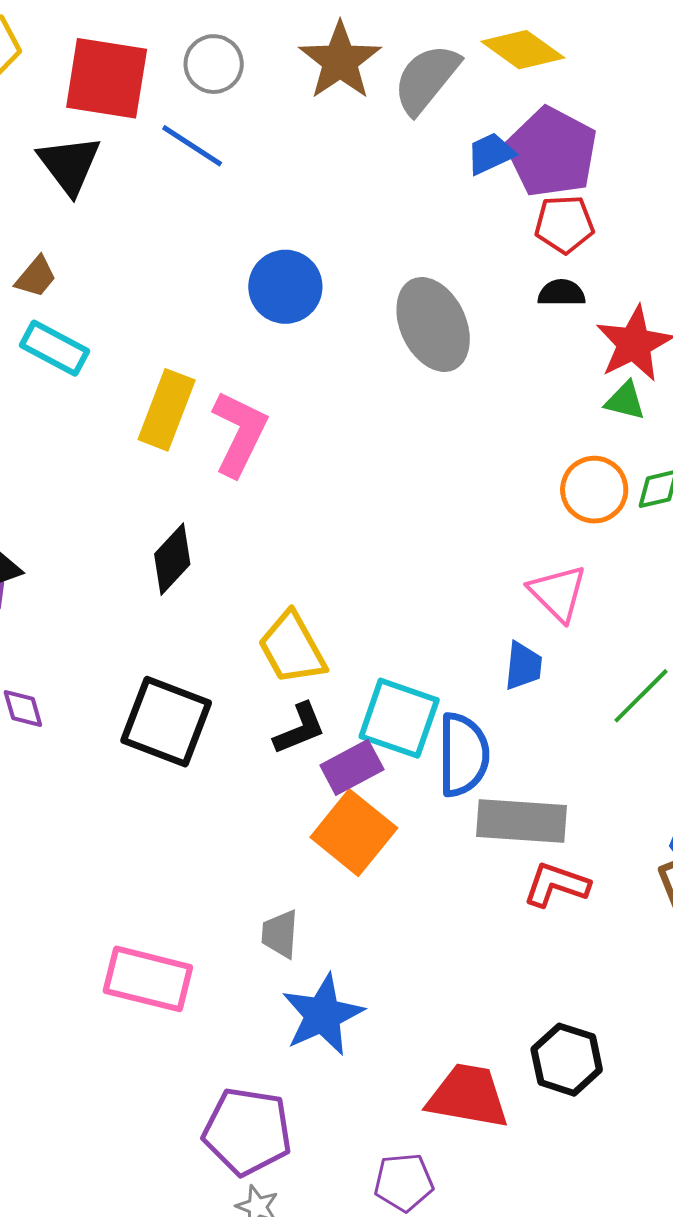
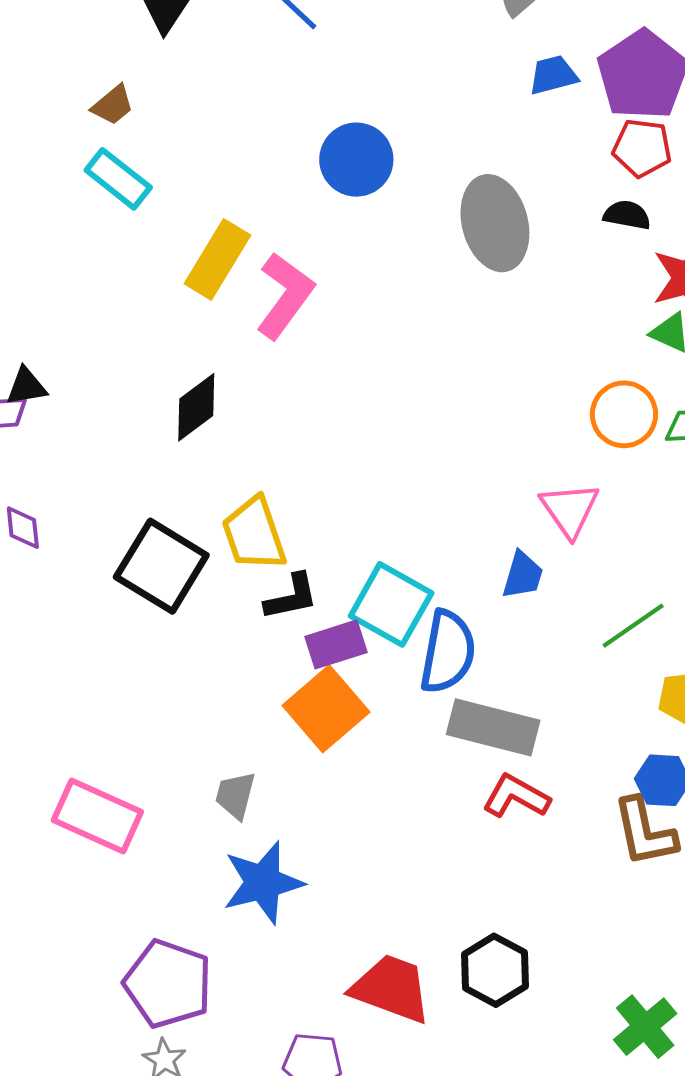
blue trapezoid: (491, 154) -> (553, 75), moved
yellow trapezoid: (292, 648) -> (254, 534), moved

